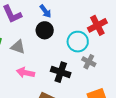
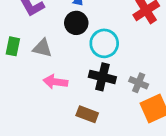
cyan circle: (78, 42) -> (104, 43), moved
gray cross: (89, 62) -> (139, 83), moved

